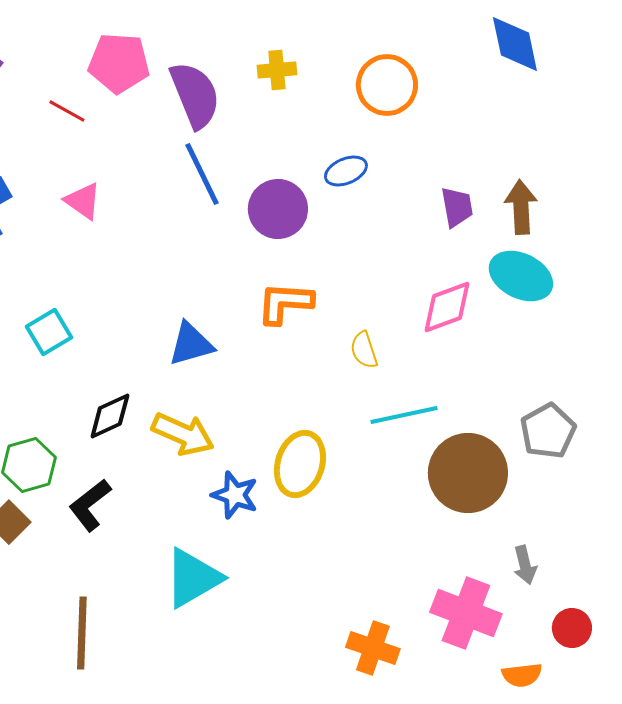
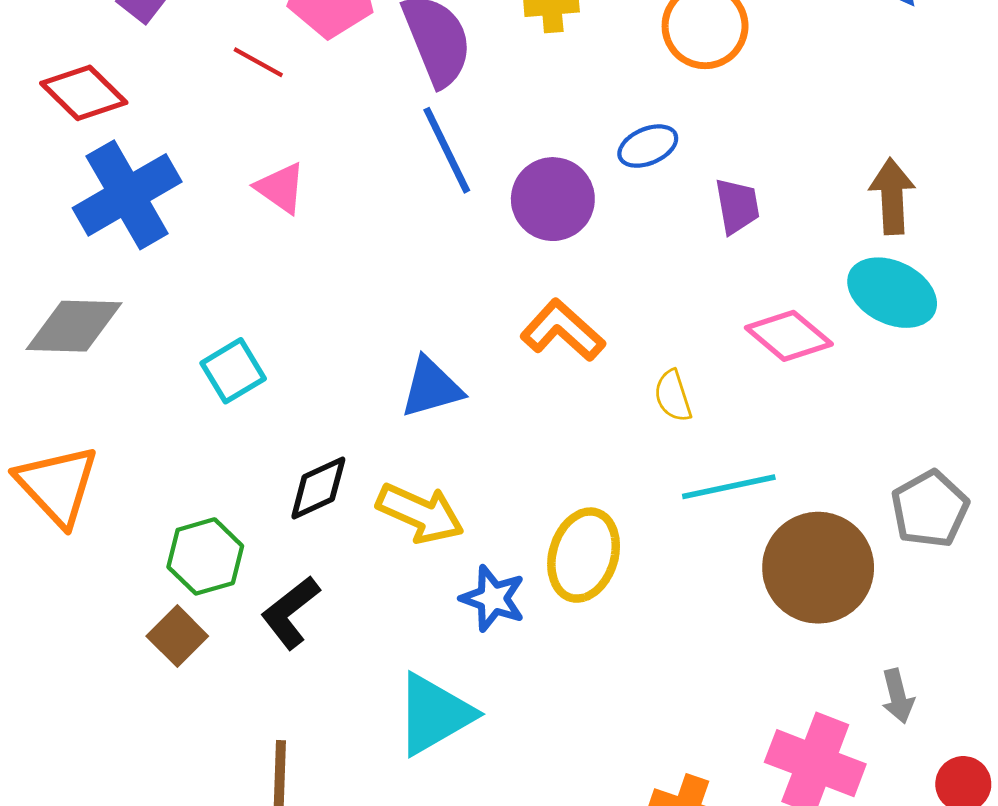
purple trapezoid: (457, 207) -> (737, 206), moved
orange L-shape: (285, 303) -> (563, 330), turned 38
pink diamond: (447, 307) -> (789, 336), turned 60

